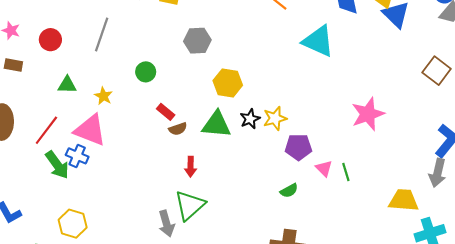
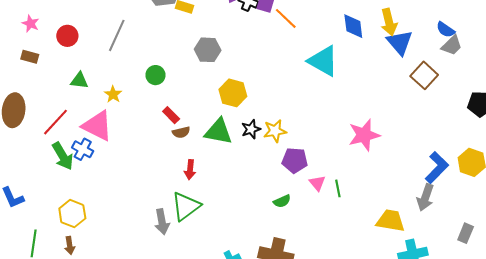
brown square: (437, 71) -> (424, 75), moved

